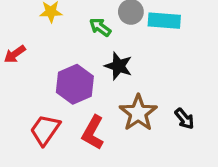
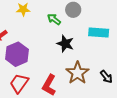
cyan rectangle: (164, 21) -> (99, 33), moved
purple hexagon: (75, 84) -> (17, 54), moved

